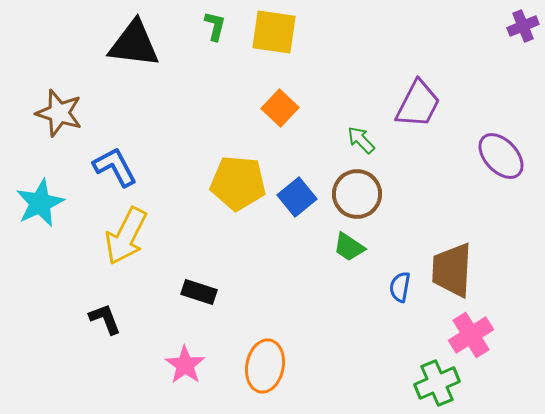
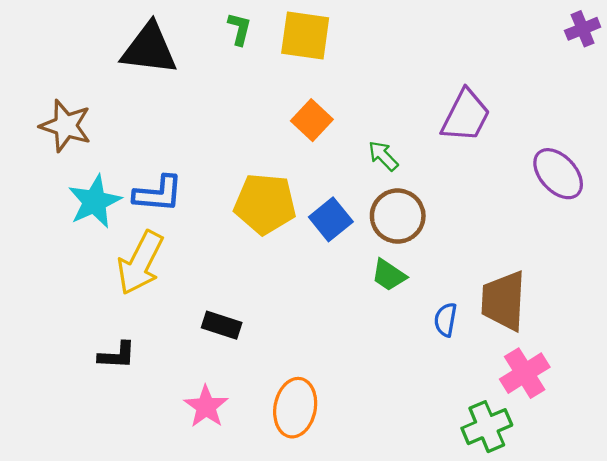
green arrow: (361, 140) -> (383, 156), moved
blue L-shape: (115, 167) -> (158, 194), moved, turned 123
cyan star: (40, 203) -> (95, 202), moved
black L-shape: (105, 319) -> (117, 355), turned 114

